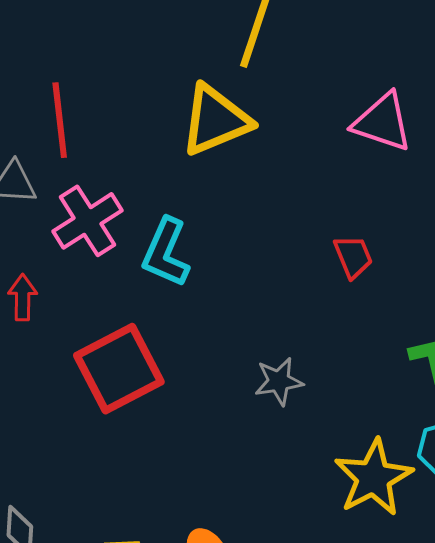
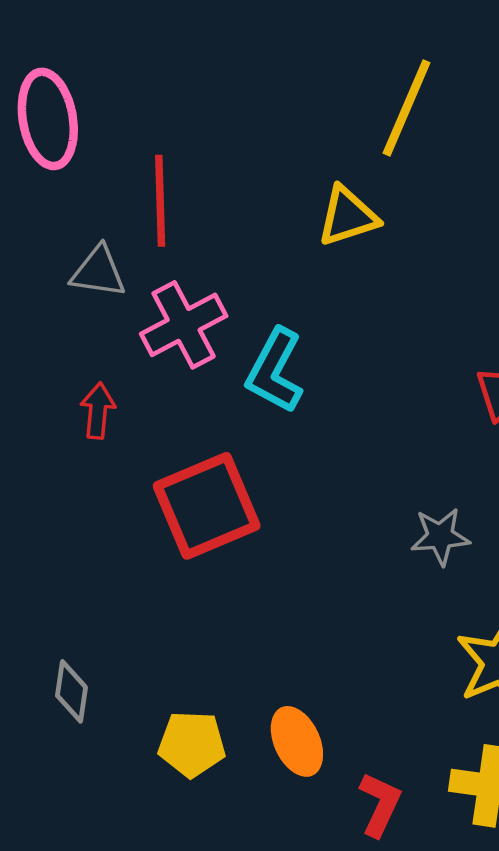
yellow triangle: (215, 120) -> (348, 216), size x0.7
gray star: (279, 381) -> (440, 536), moved

